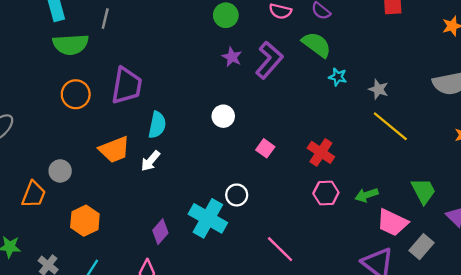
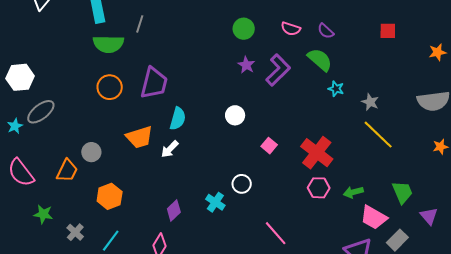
red cross: (321, 152) -> (317, 153), size x1.4
cyan cross: (208, 218) -> (215, 202), size x0.6

